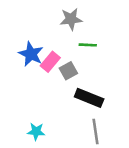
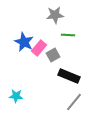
cyan star: (36, 131) -> (16, 96), moved
gray line: (95, 131) -> (74, 102), turned 48

